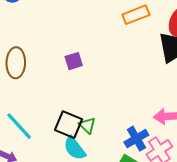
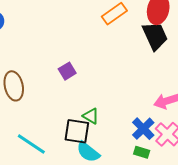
green triangle: (87, 125) -> (91, 116), moved

